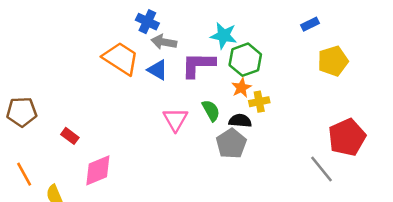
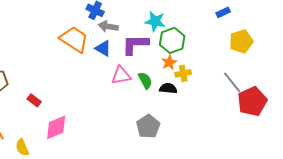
pink triangle: (175, 119) -> (121, 75), moved, turned 50
gray pentagon: (231, 144) -> (148, 126), moved
gray line: (321, 169) -> (232, 82), moved

